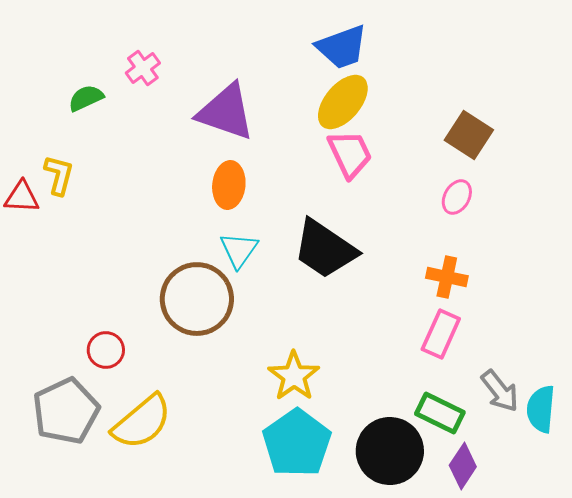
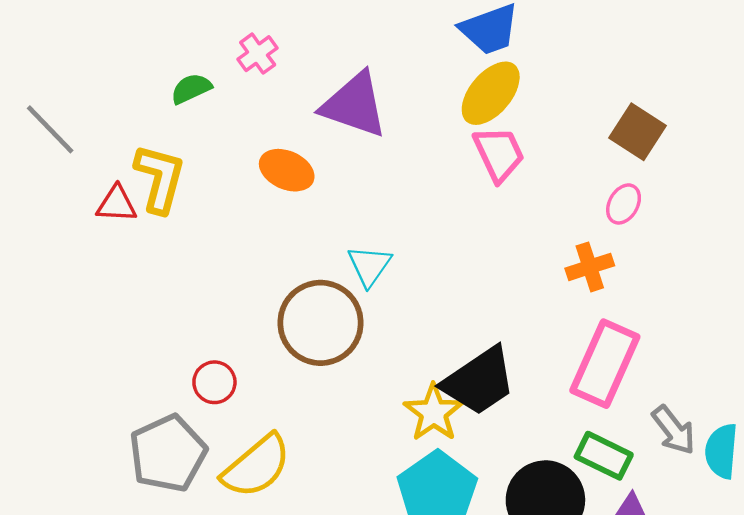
yellow L-shape: (59, 175) -> (160, 178), size x1.5
orange ellipse: (229, 185) -> (287, 170), moved, turned -72
black trapezoid: (325, 249) -> (479, 381), moved, turned -68
orange cross: (447, 277) -> (590, 267), moved, turned -30
pink rectangle: (441, 334) -> (605, 364), size x1.5

